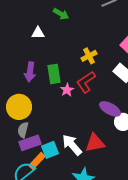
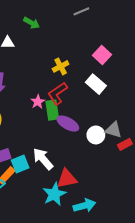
green rectangle: (54, 74) -> (52, 110), moved
purple ellipse: (110, 109) -> (68, 124), moved
red triangle: (95, 143) -> (67, 179), moved

